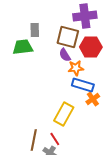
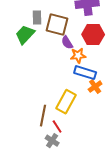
brown square: (68, 37) -> (57, 24), moved
green trapezoid: (23, 47) -> (25, 35), turned -40
brown line: (34, 140) -> (43, 116), moved

